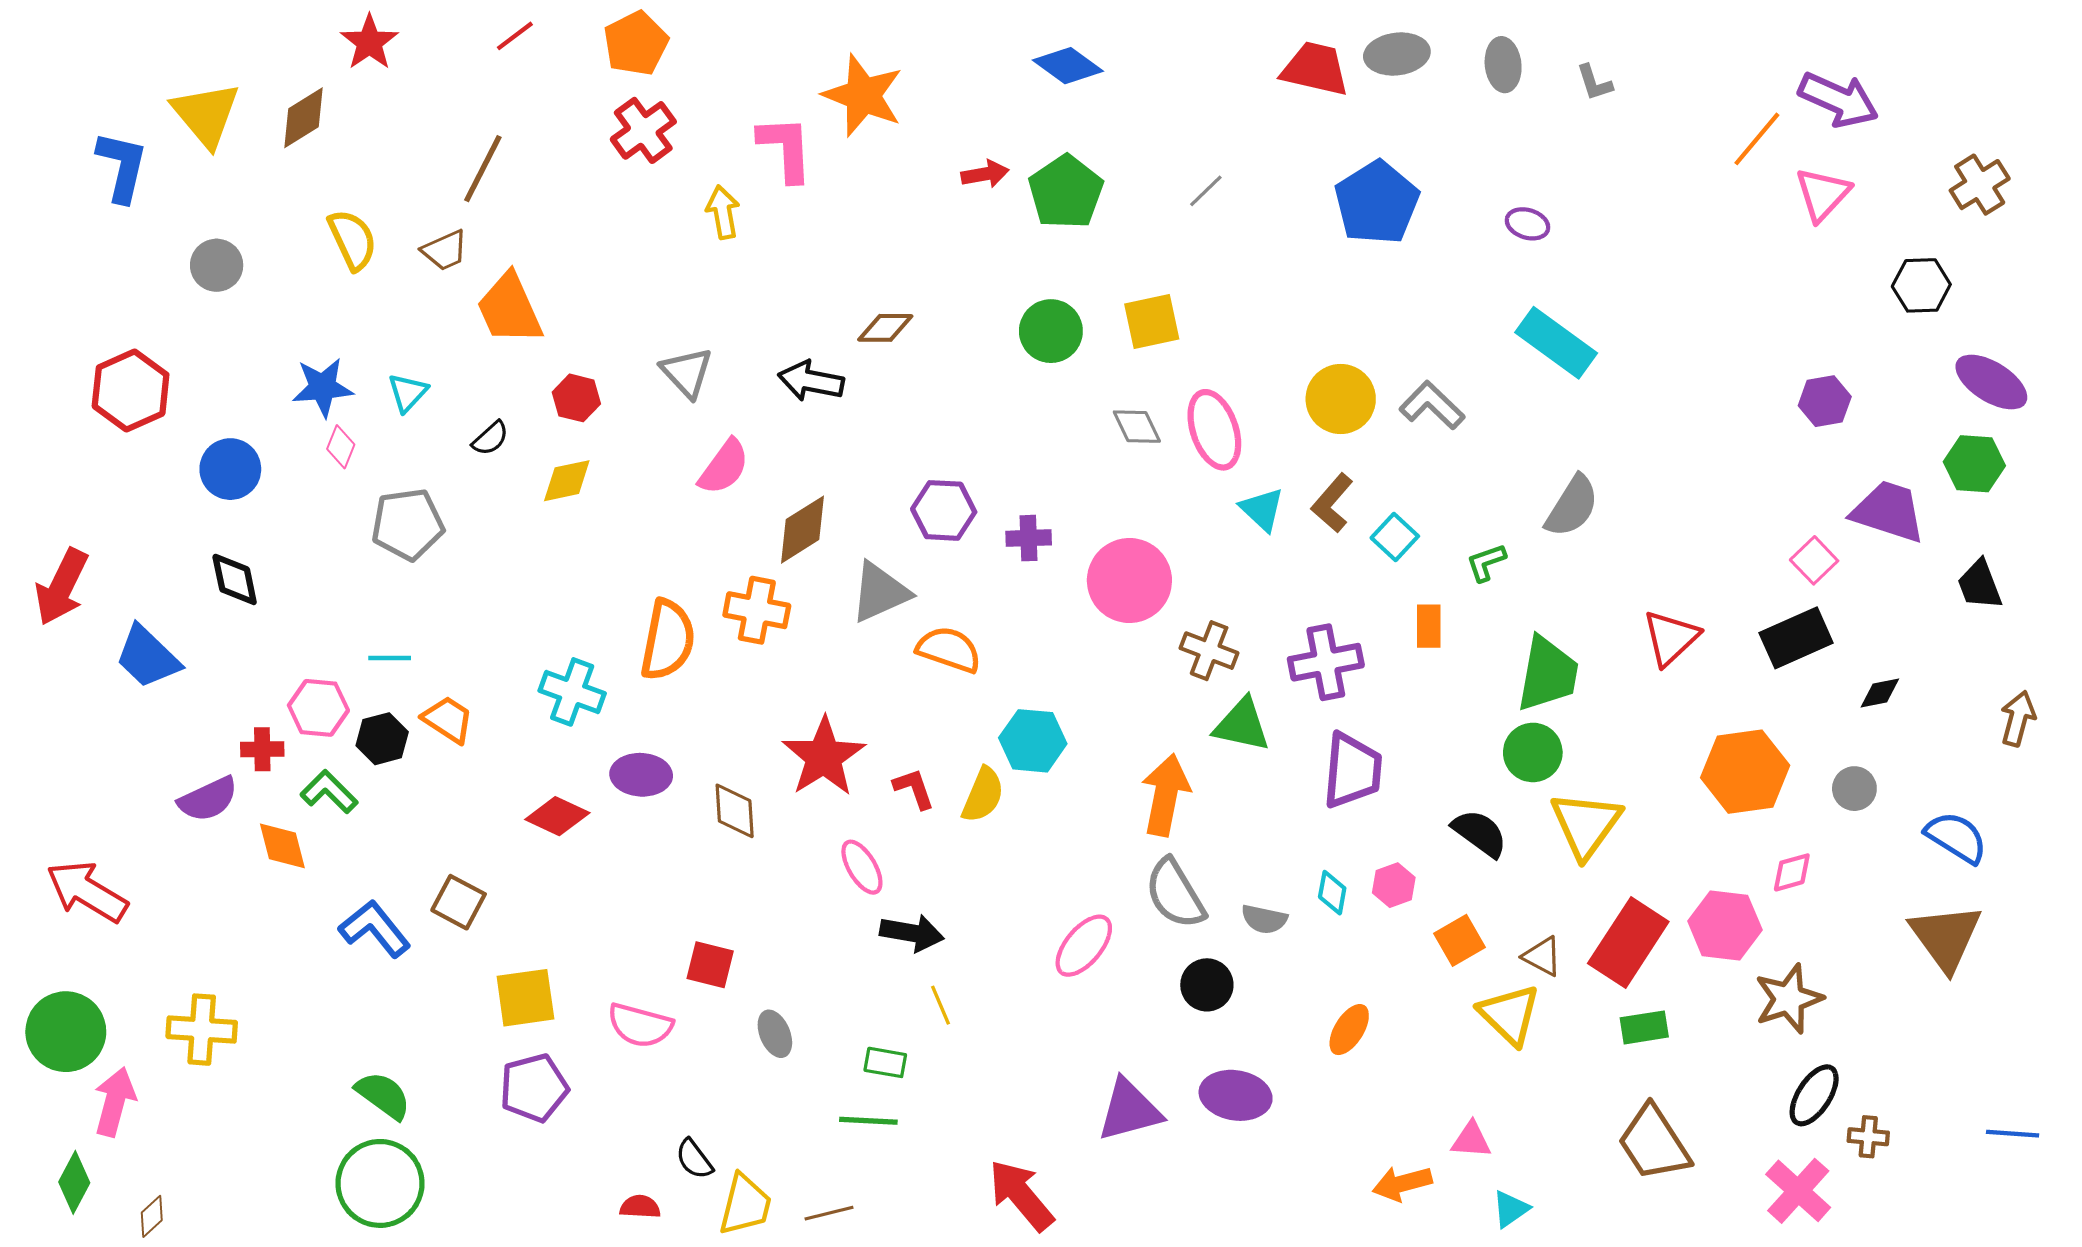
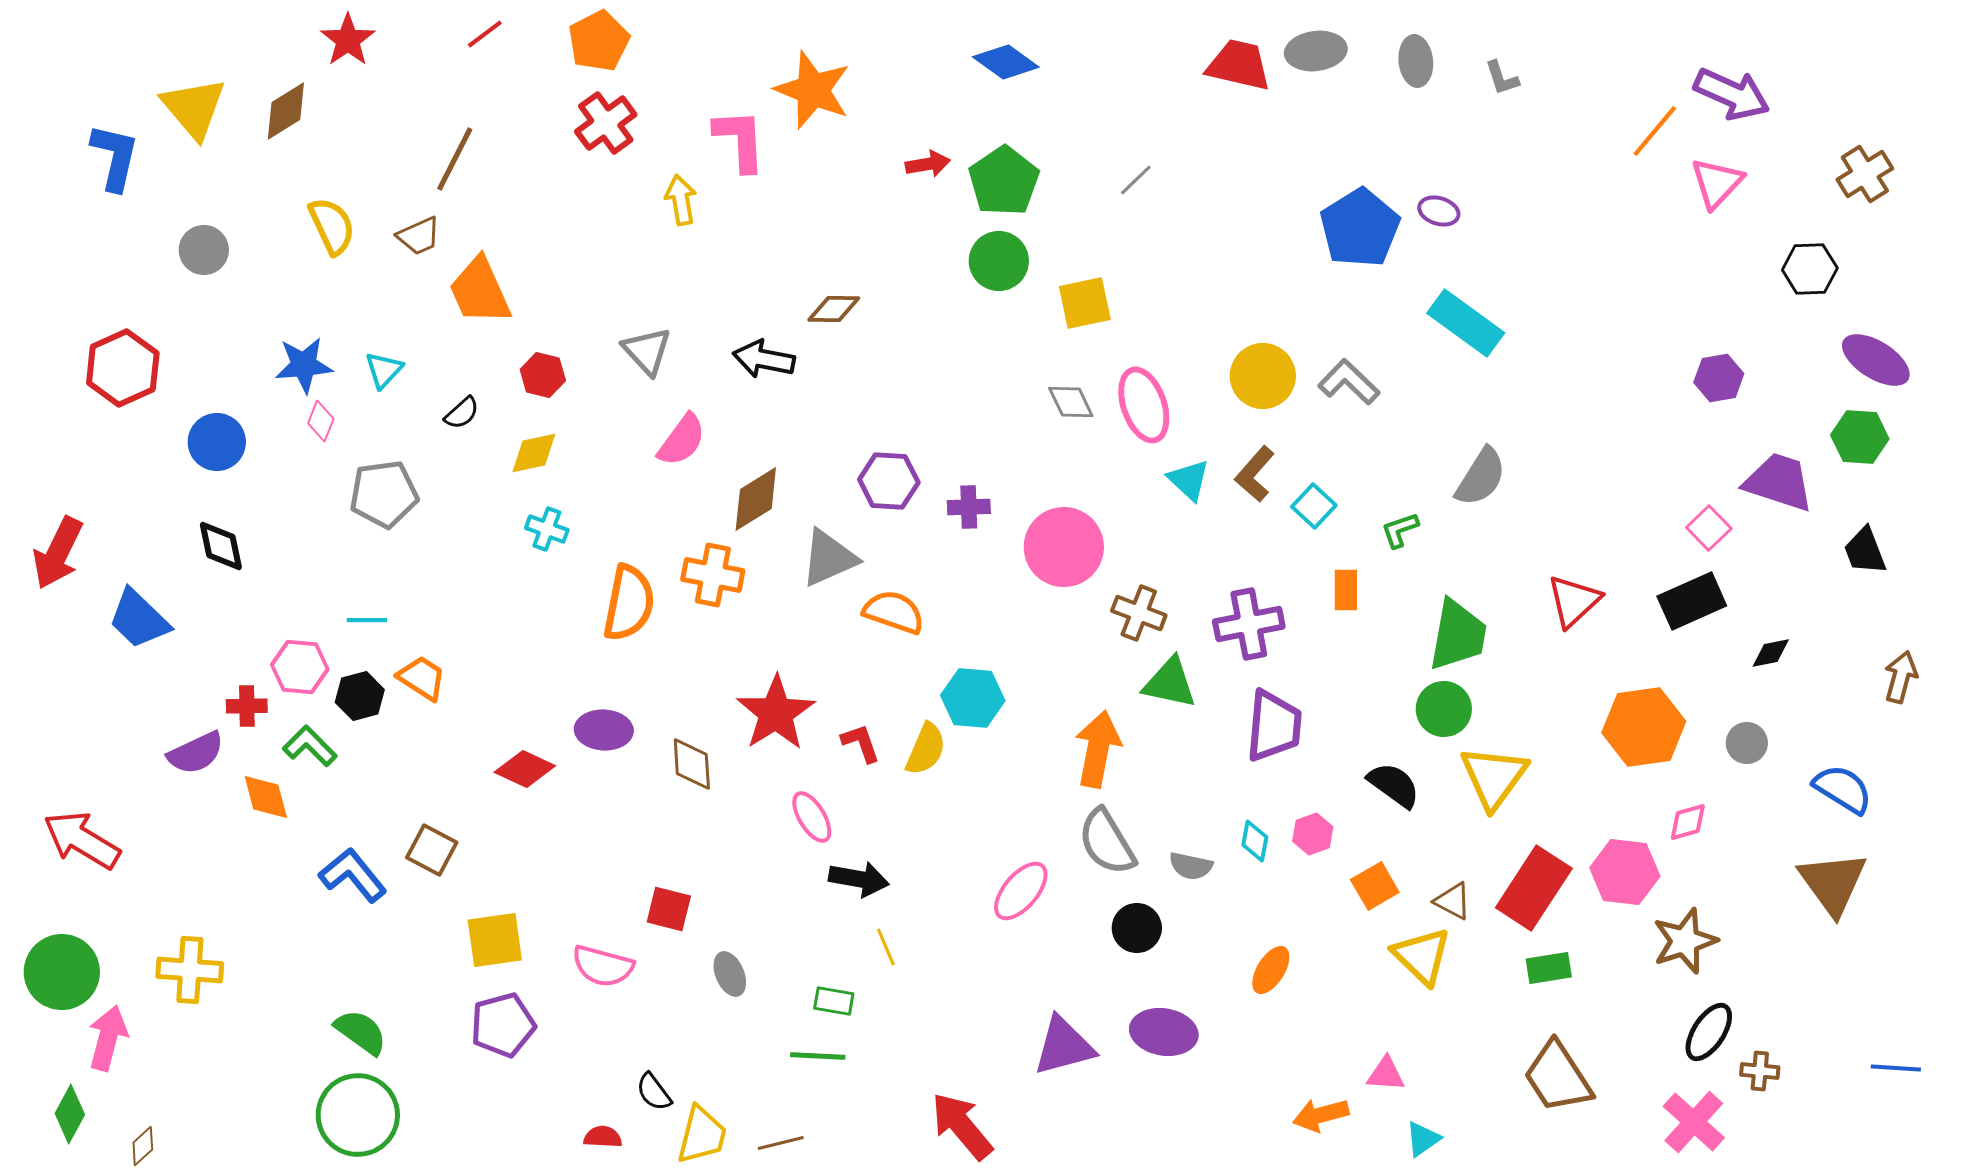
blue pentagon: (1377, 203) -> (1360, 228), moved
green circle: (1051, 331) -> (999, 261), moved
cyan cross: (572, 692) -> (547, 529), moved, size x0.7

